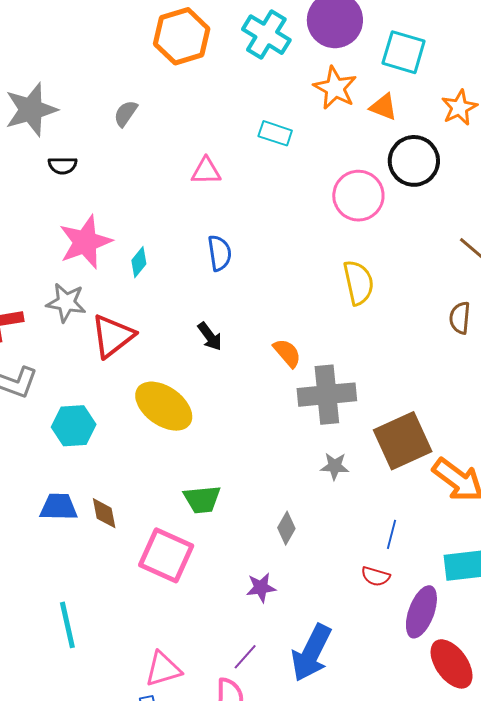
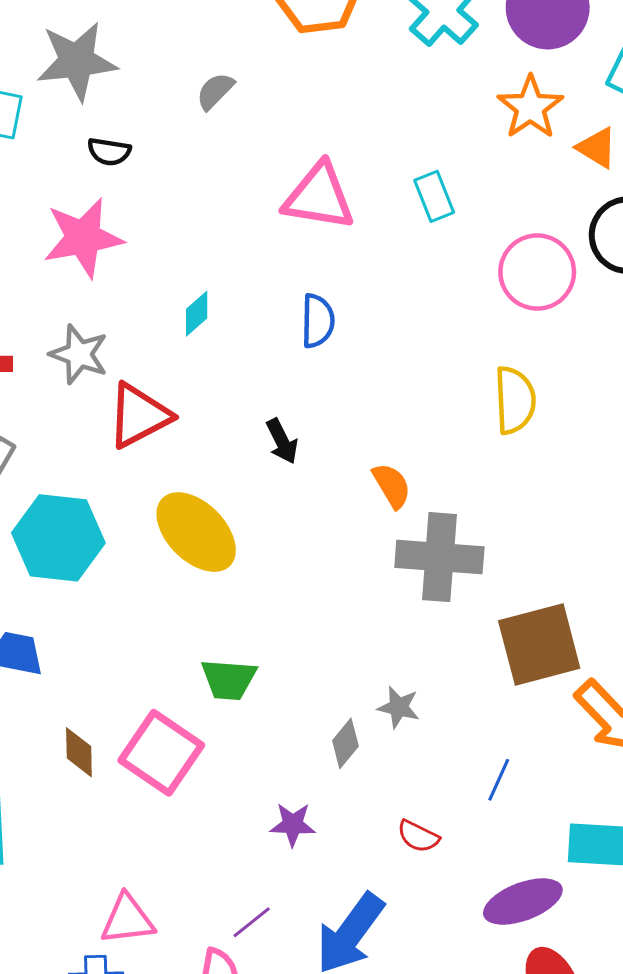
cyan rectangle: (275, 133) -> (434, 196), moved, turned 40
pink triangle: (206, 171) -> (319, 197), size x1.6
pink star: (85, 242) -> (83, 238), moved
cyan hexagon: (74, 426) -> (58, 538), size x1.4
gray star: (335, 466) -> (399, 707), moved
brown diamond: (104, 513) -> (79, 752), moved
red semicircle: (376, 576) -> (418, 836), moved
purple ellipse: (421, 612) -> (523, 902), turned 39

